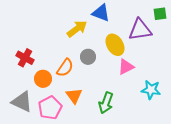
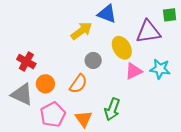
orange semicircle: (65, 68) -> (78, 84), moved
cyan star: (151, 90) -> (160, 69), moved
orange triangle: (74, 96) -> (84, 119), moved
gray triangle: (22, 102) -> (22, 94), moved

